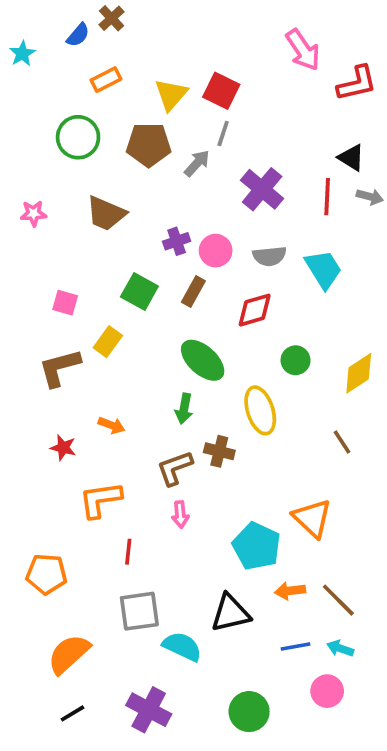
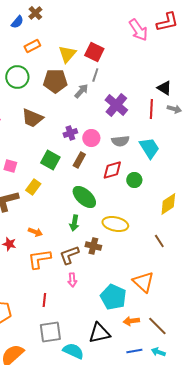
red L-shape: (357, 83) -> (167, 22), moved
green circle: (296, 360) -> (134, 180), moved
yellow ellipse: (260, 410) -> (115, 224), turned -60
orange L-shape: (100, 500) -> (39, 259), moved

